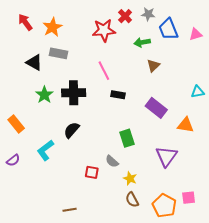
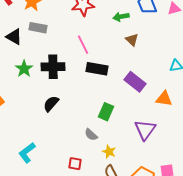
brown triangle: (153, 66) -> (132, 40), turned -32
black rectangle: (118, 95) -> (97, 69), size x1.5
green rectangle: (127, 138) -> (106, 112), turned 42
cyan L-shape: (45, 150) -> (27, 153), moved
red square: (92, 172) -> (75, 164), moved

